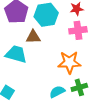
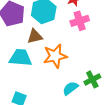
orange star: (69, 62) -> (55, 56), moved

